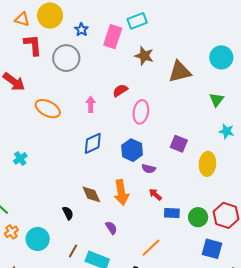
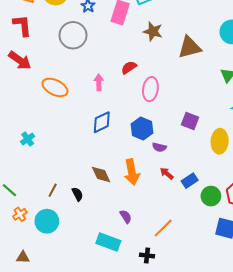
red L-shape: (33, 45) -> (22, 25), moved
blue rectangle: (172, 213) -> (190, 181), moved, turned -35
purple semicircle: (111, 228) -> (126, 216), moved
brown line: (73, 251) -> (53, 190), moved

